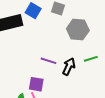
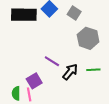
purple square: (36, 84) -> (34, 81), turned 35

